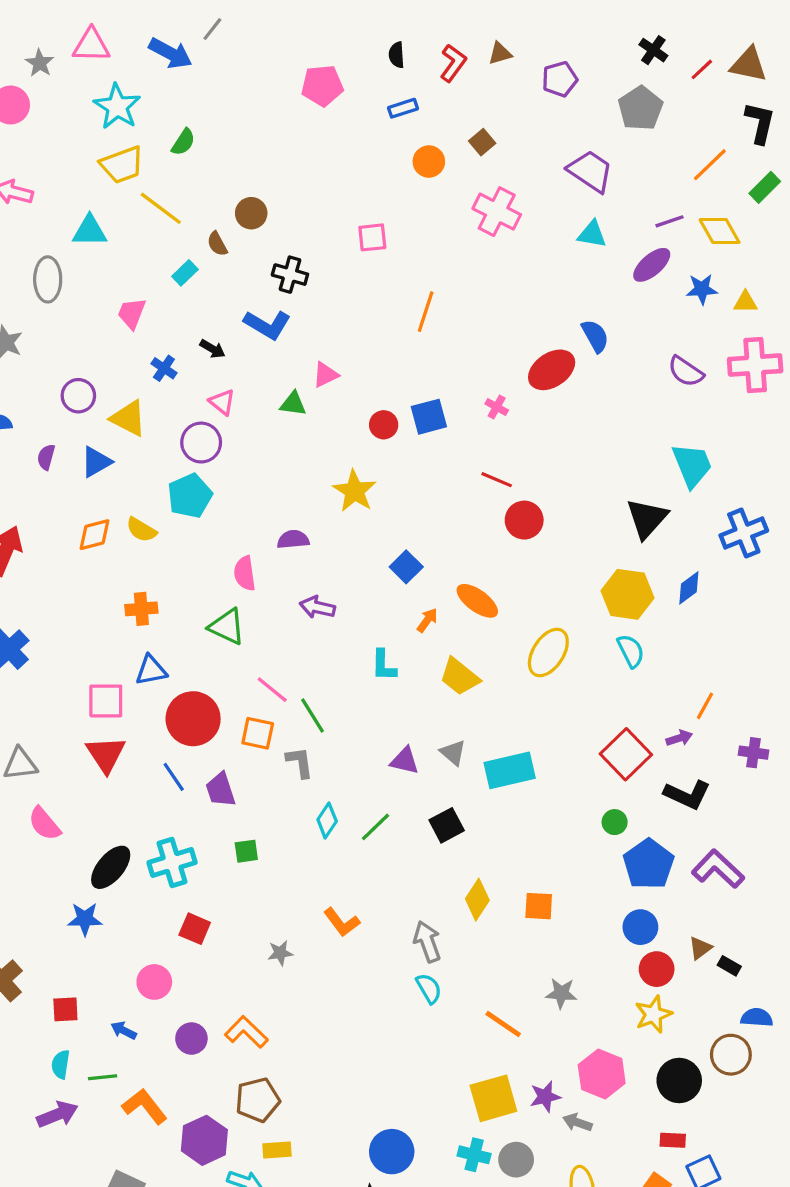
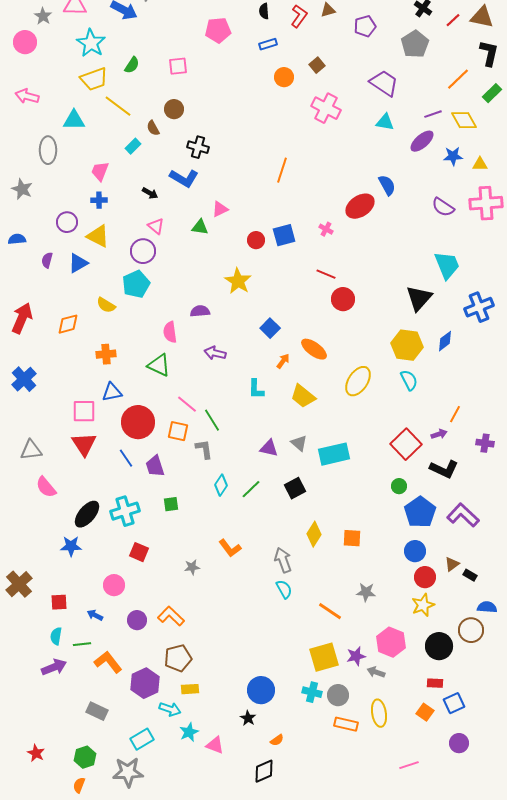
pink square: (372, 237) -> (178, 66), moved
blue cross: (164, 368) -> (99, 200), moved, turned -35
orange diamond: (95, 535) -> (68, 324), moved

